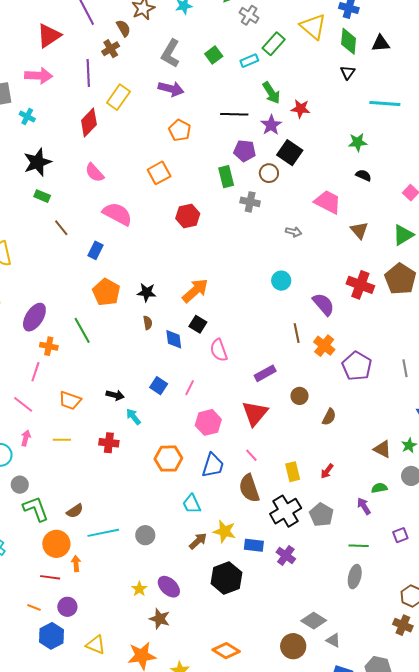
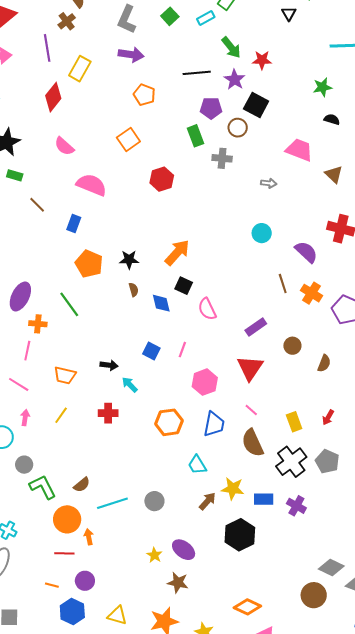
black triangle: (348, 72) -> (289, 14), moved
yellow line: (62, 440) -> (61, 415), turned -48

